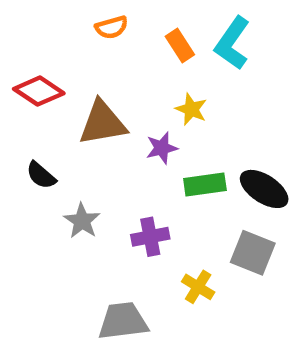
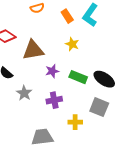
purple star: (162, 148) -> (52, 71), moved
green rectangle: (205, 184) -> (78, 77), turned 30
yellow cross: (198, 287) -> (75, 122), turned -32

